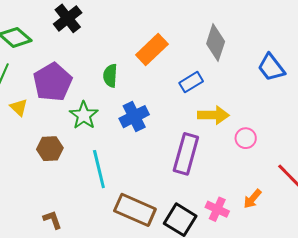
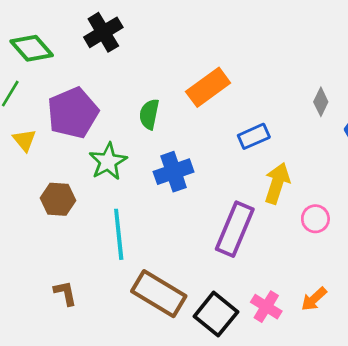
gray diamond: (216, 43) -> (321, 102), moved, size x0.6
yellow arrow: (213, 115) -> (277, 183), turned -80
brown L-shape: (53, 220) -> (65, 293), moved

